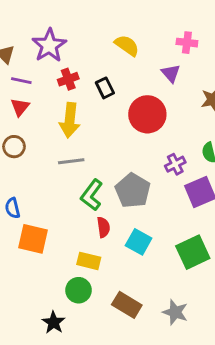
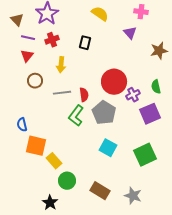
red cross: (68, 79) -> (52, 40), moved
black rectangle: (105, 88) -> (85, 43), turned 40
red circle: (147, 114) -> (114, 82), moved
yellow arrow: (70, 120) -> (61, 65), size x0.7
brown circle: (14, 147) -> (35, 81), moved
red semicircle: (103, 227) -> (84, 95), moved
yellow rectangle: (89, 261) -> (54, 161), moved, turned 35

